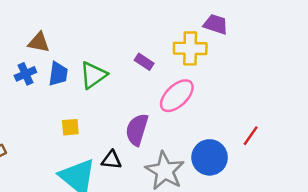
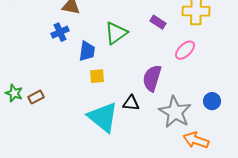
blue trapezoid: (58, 74) -> (87, 51), moved
pink ellipse: (177, 96) -> (185, 50), size x0.7
blue circle: (210, 157) -> (212, 101), size x0.6

